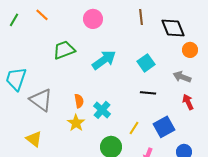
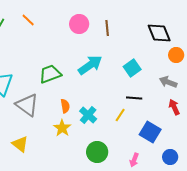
brown line: (141, 17) -> (107, 28), moved
green trapezoid: (64, 50) -> (50, 74), moved
blue square: (164, 127) -> (150, 132), turned -30
yellow line: (134, 128) -> (120, 115), moved

